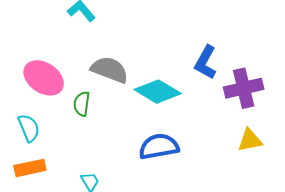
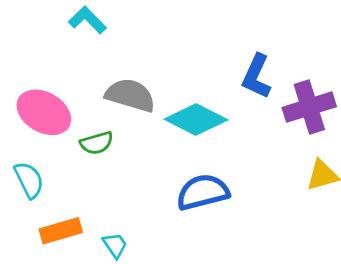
green semicircle: (82, 104) -> (97, 143), turned -110
orange rectangle: (30, 168) -> (61, 231), moved

